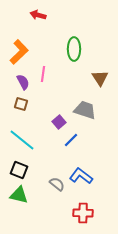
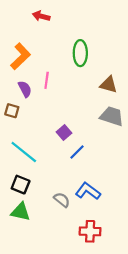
brown triangle: (100, 78) -> (109, 85), turned -42
brown square: (21, 104) -> (12, 111), moved
gray trapezoid: (85, 110) -> (112, 116), moved

